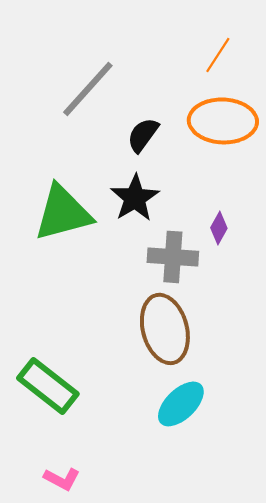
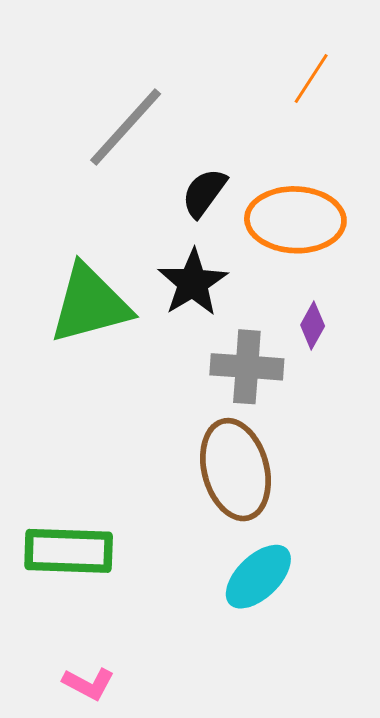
orange ellipse: (223, 121) -> (295, 220), moved
green rectangle: (48, 386) -> (69, 551), turned -36

